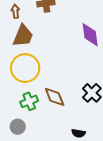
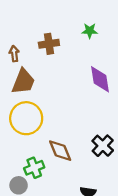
green cross: (29, 101) -> (34, 168), moved

